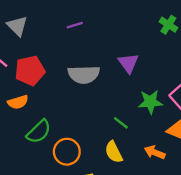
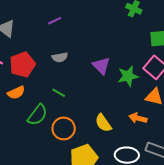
purple triangle: (128, 63) -> (101, 66), moved
gray semicircle: (84, 74) -> (60, 57), moved, size x0.6
green line: (121, 123) -> (59, 93), moved

